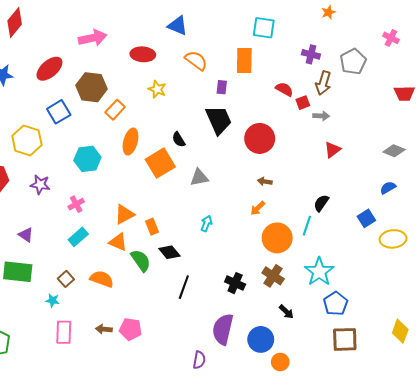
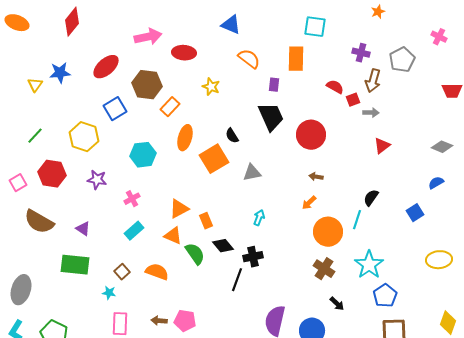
red ellipse: (143, 54) -> (184, 53), moved
yellow ellipse: (393, 239) -> (439, 260), moved
black cross: (235, 283) -> (253, 257), moved, turned -36

